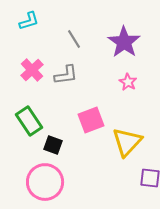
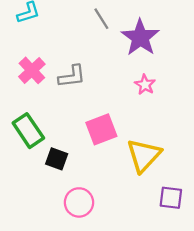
gray line: (74, 39) -> (101, 19), moved
pink circle: (45, 182) -> (79, 202), moved, size x0.7

